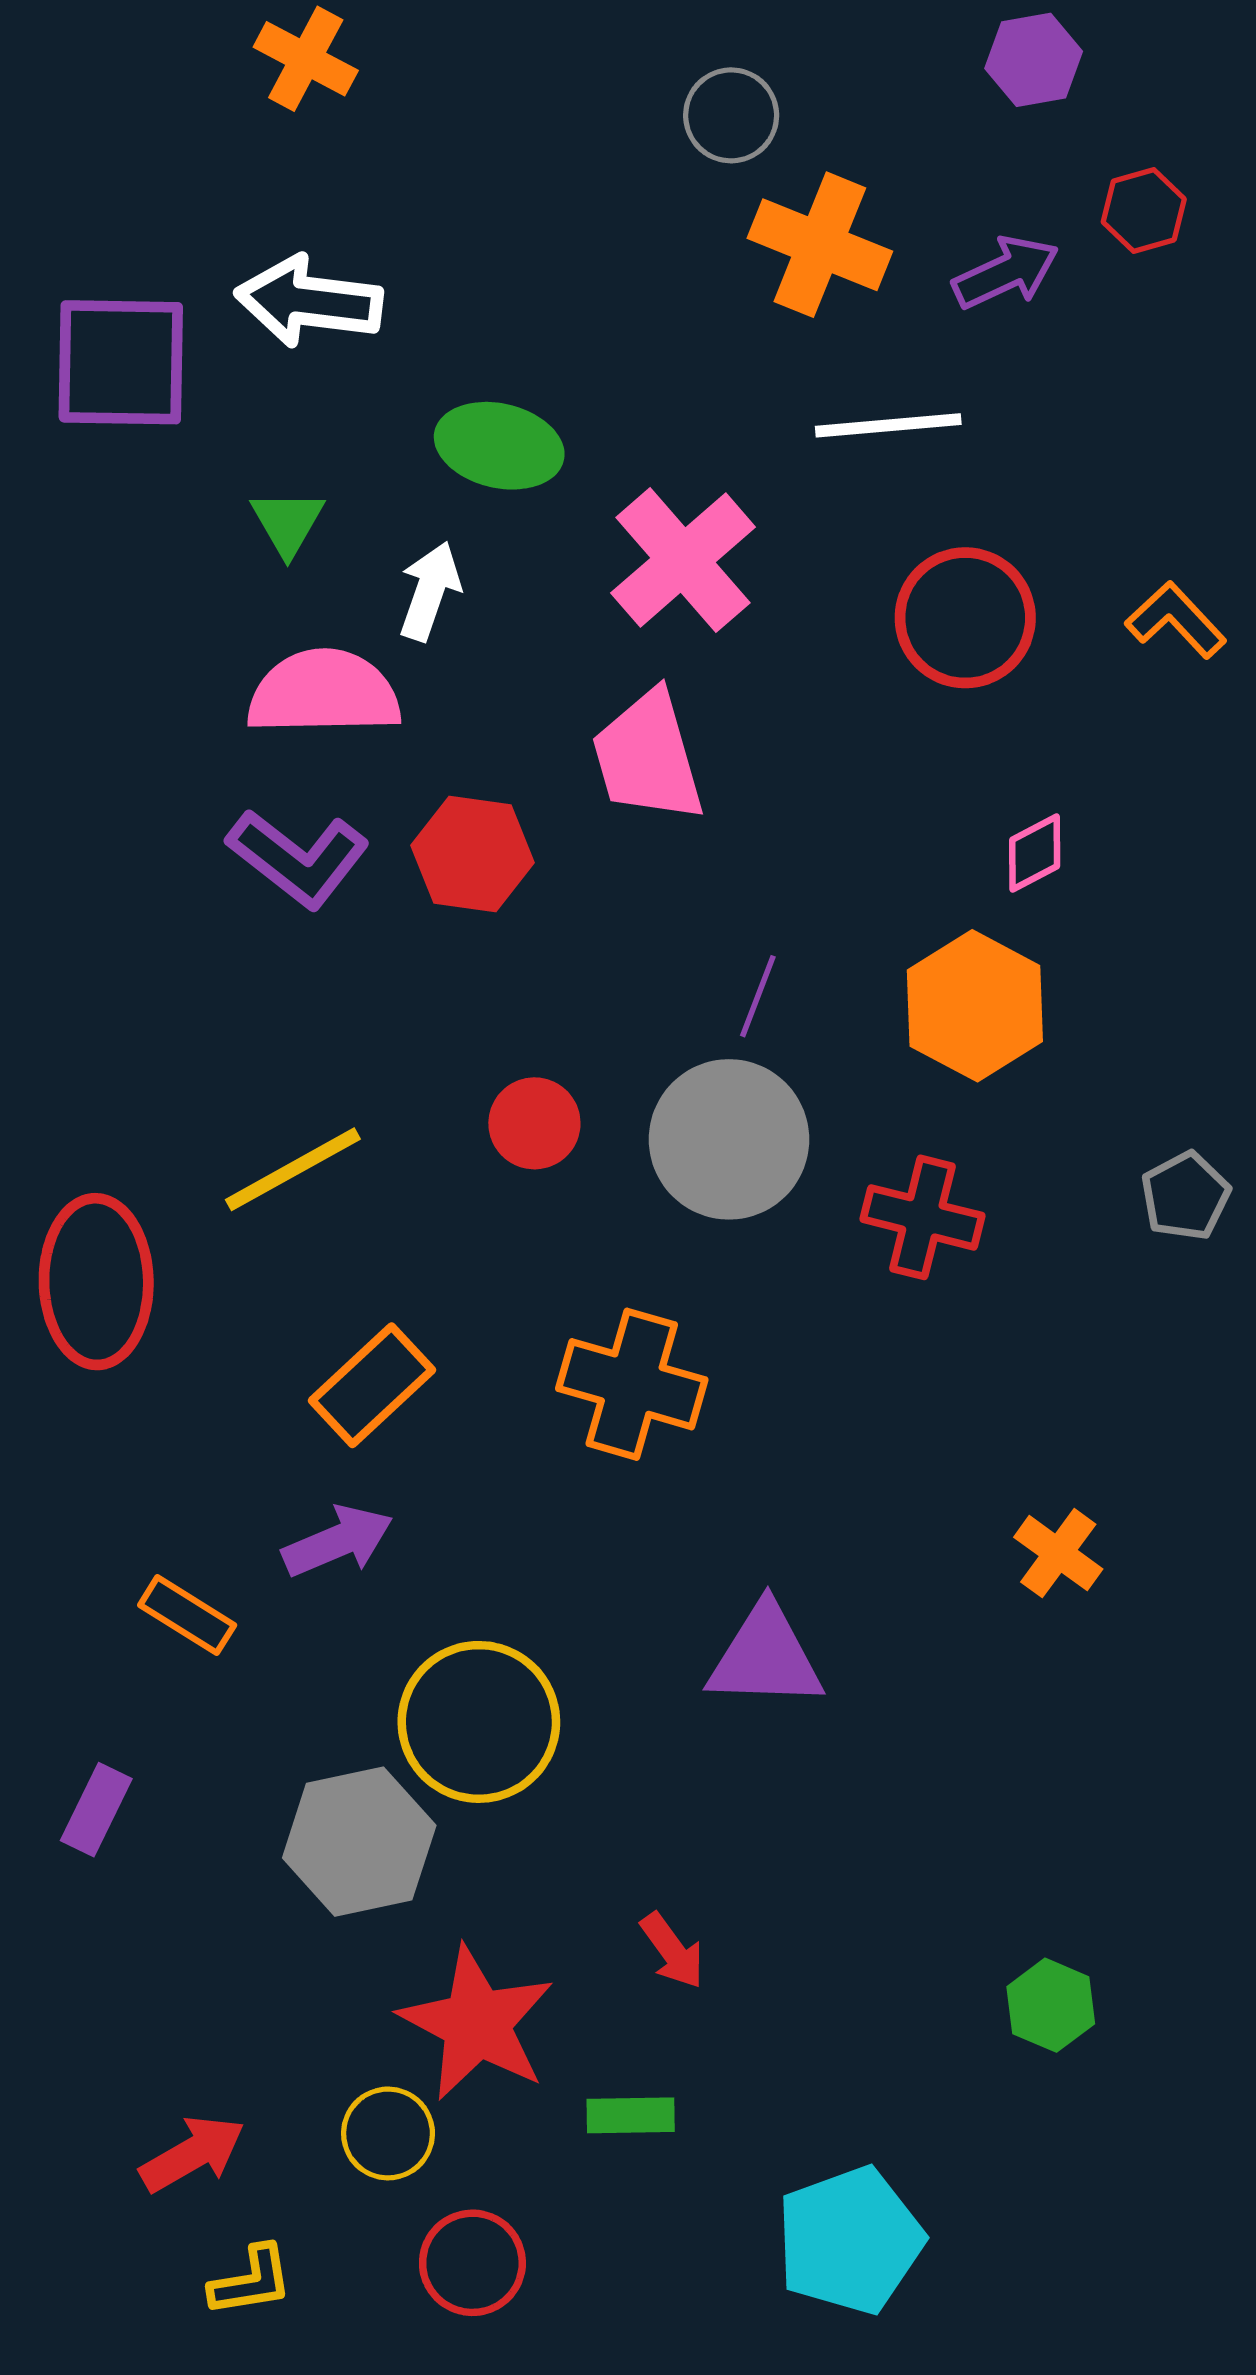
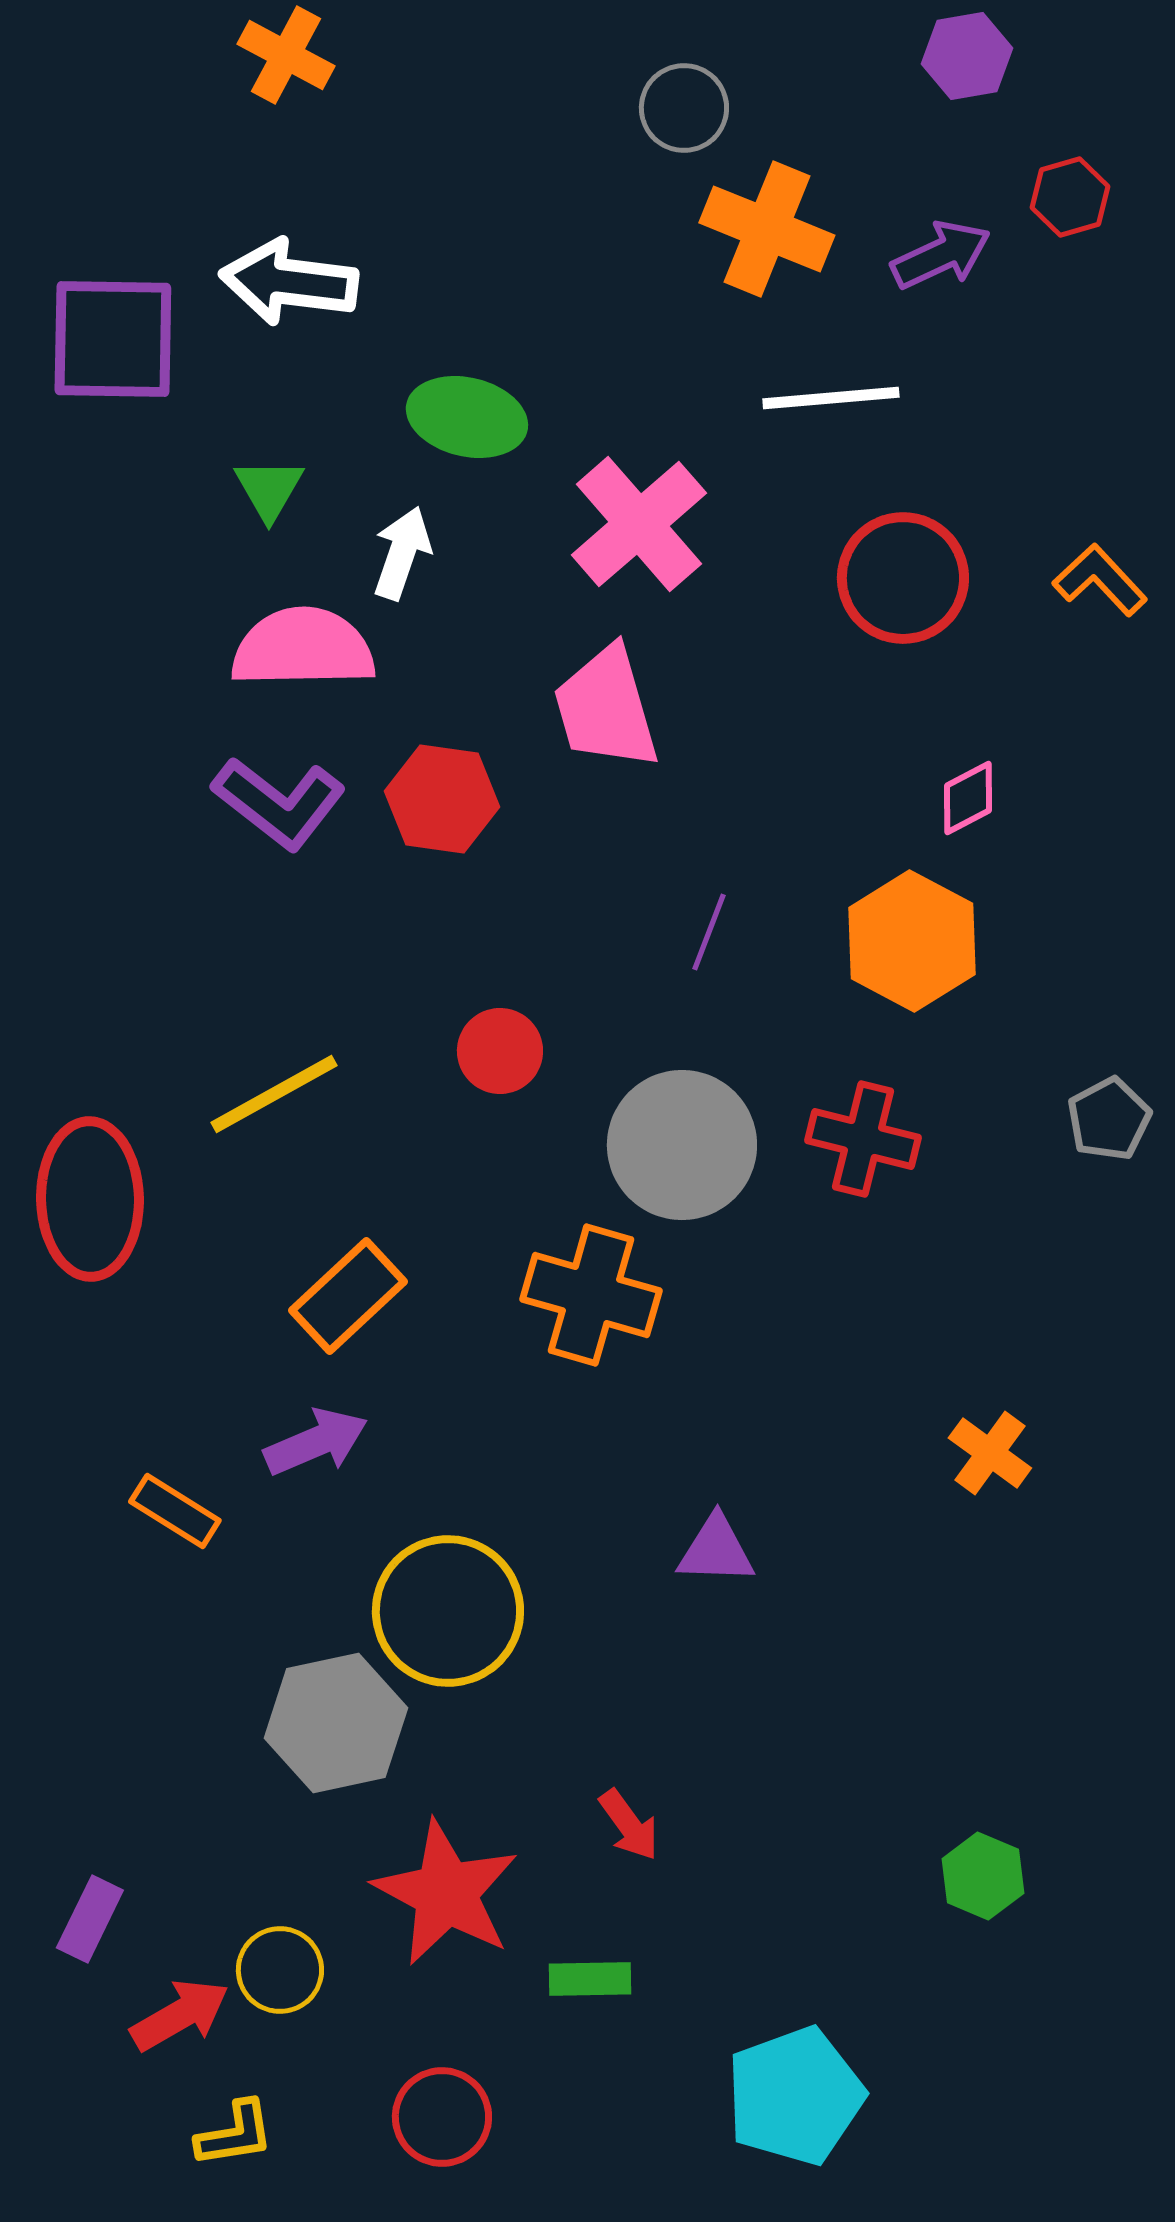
gray circle: (729, 1139) -> (682, 1145), moved
purple triangle: (765, 1657) -> (716, 1550), size x0.7
purple rectangle: (96, 1810) -> (90, 1919), moved
yellow circle: (388, 2133) -> (280, 1970), moved

